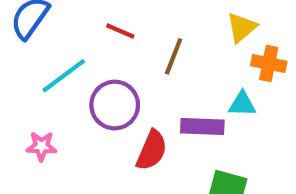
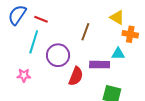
yellow triangle: (242, 27) -> (117, 17), turned -49
red line: (120, 31) -> (41, 19), moved
cyan line: (64, 76) -> (34, 42), turned -35

